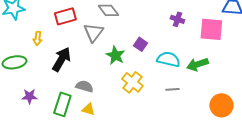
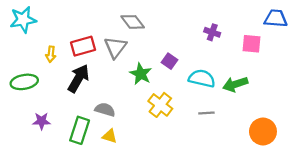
red rectangle: (65, 16) -> (83, 46), moved
pink square: (211, 29) -> (251, 44), size x0.7

